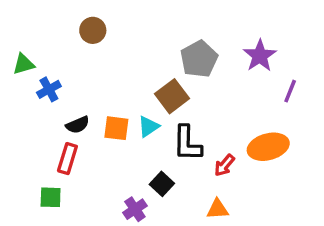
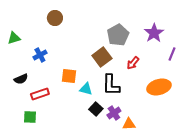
blue cross: (49, 89) -> (40, 55), moved
black semicircle: (78, 125) -> (21, 79), moved
cyan triangle: (148, 126) -> (86, 89), moved, turned 48
red rectangle: (67, 159) -> (40, 94), turned 54
red arrow: (224, 165) -> (133, 63), moved
purple cross: (135, 209) -> (114, 113), moved

